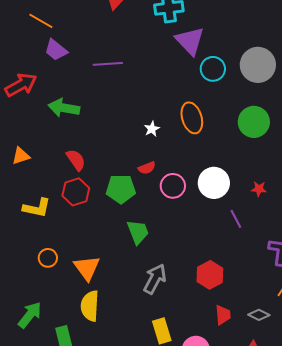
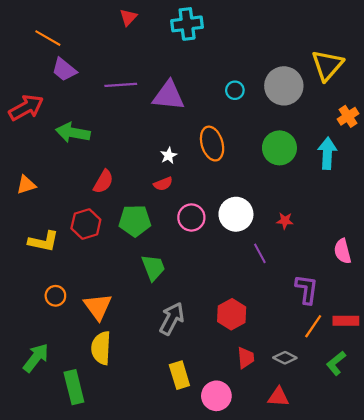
purple triangle: (190, 41) -> (169, 96), moved, turned -40
cyan circle: (213, 69) -> (235, 90), size x0.7
red semicircle: (76, 160) -> (103, 182), moved, turned 65
red semicircle: (147, 168) -> (163, 184), moved

